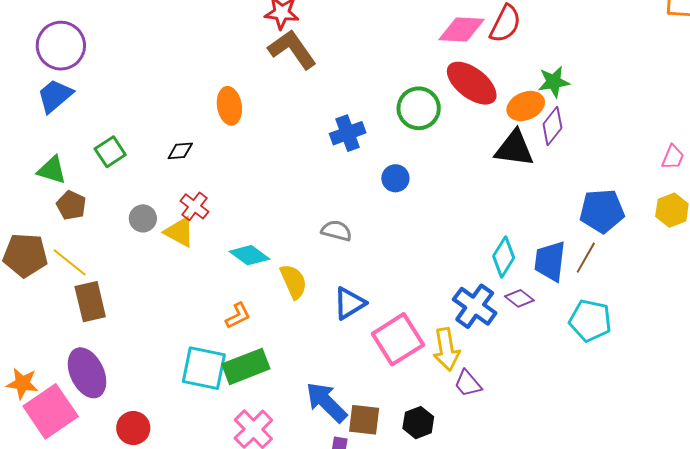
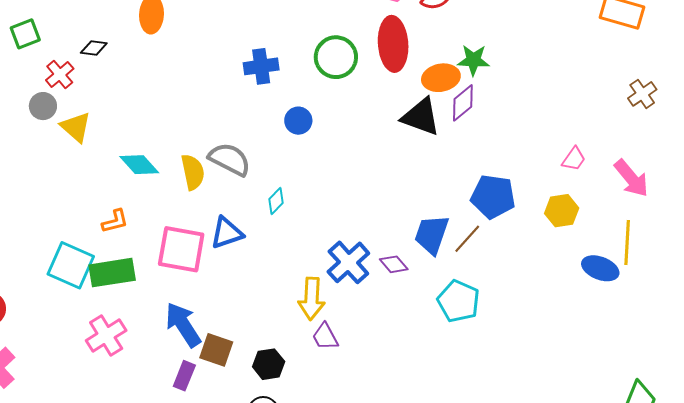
red ellipse: (472, 83) -> (393, 44), turned 36
red cross: (194, 206) -> (60, 74), moved
gray semicircle: (337, 231) -> (230, 159), size x1.4
cyan diamond: (504, 257) -> (276, 201), moved, size x0.7
yellow semicircle: (294, 281) -> (193, 172), moved
pink square: (398, 339) -> (181, 249), moved, turned 30

